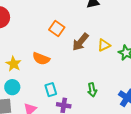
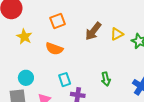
orange square: (57, 29) -> (58, 21), moved, turned 35
yellow star: (14, 64) -> (24, 37), moved

